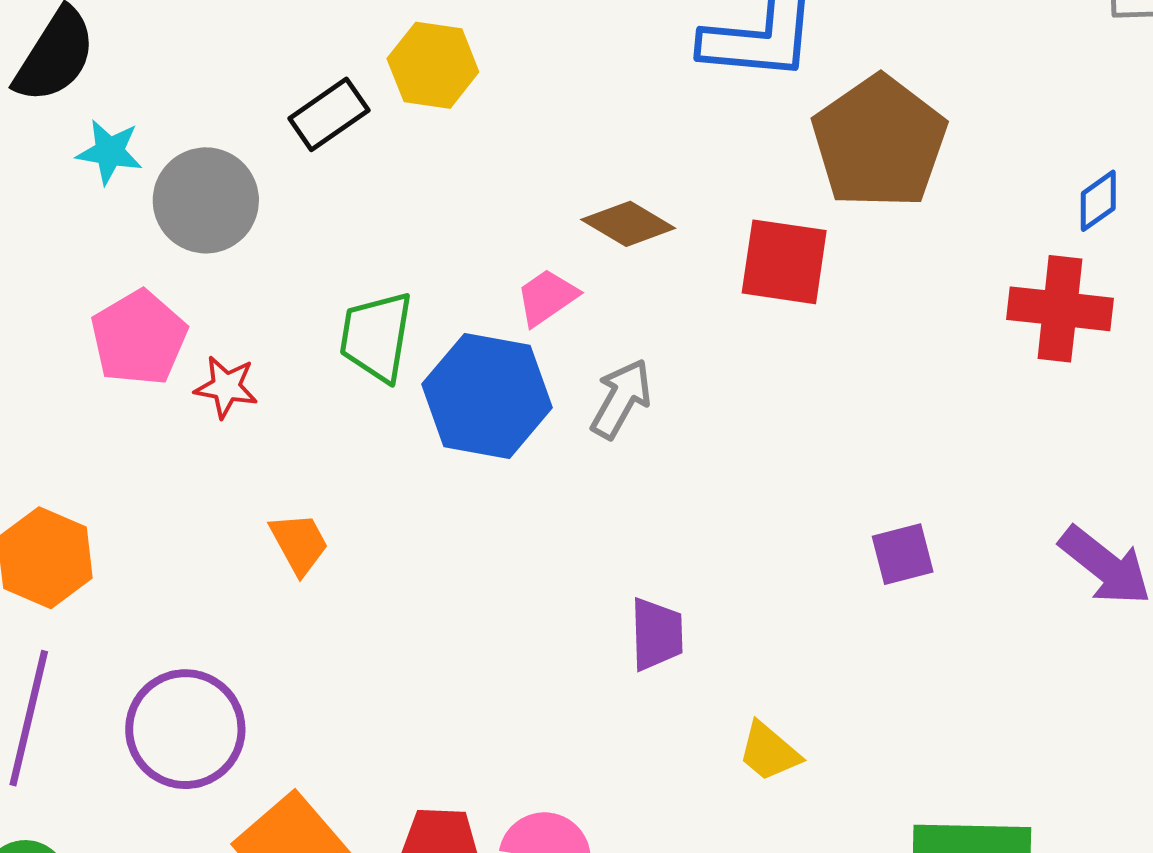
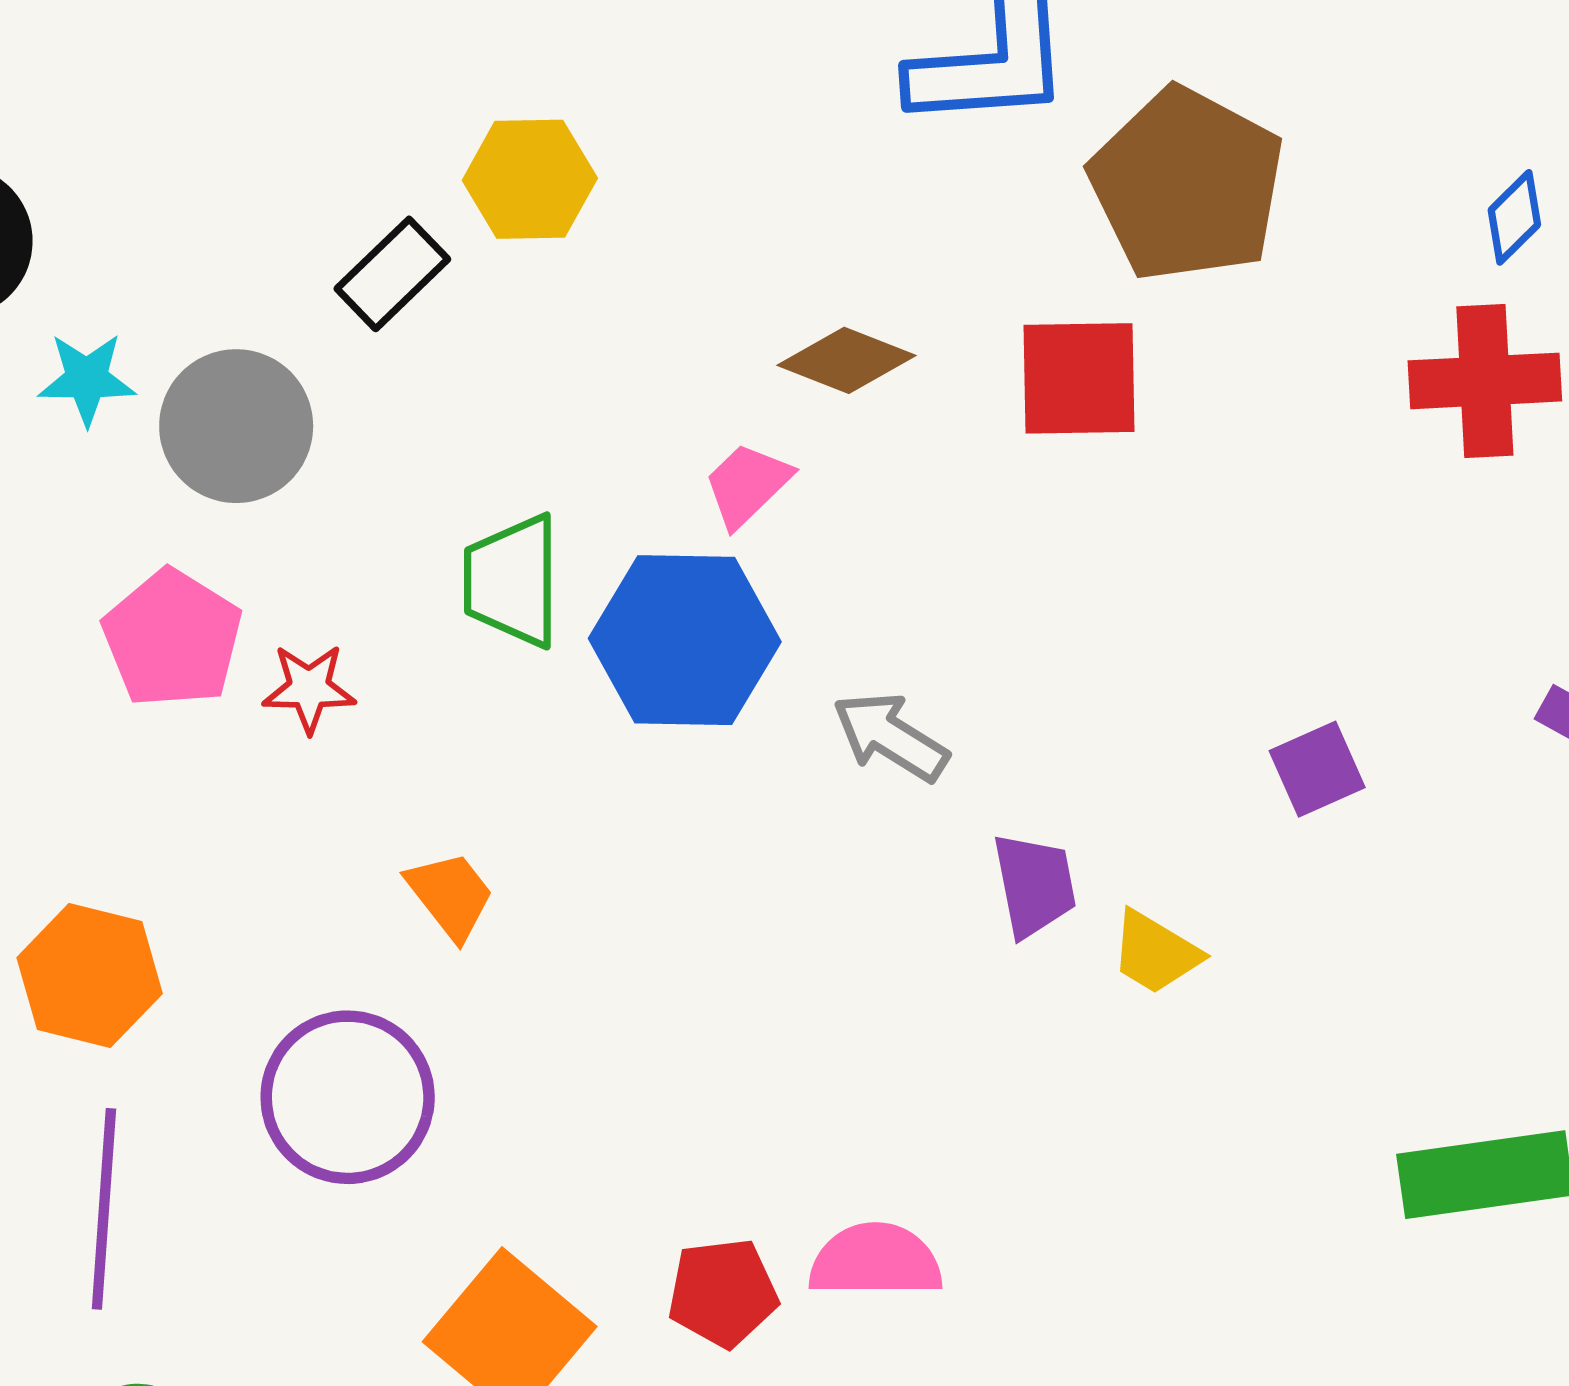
gray arrow: (621, 399) -> (890, 737), moved, turned -78
purple trapezoid: (657, 634) -> (1034, 885), moved
purple circle: (185, 729) -> (348, 1097), moved
yellow trapezoid: (769, 752) -> (1155, 953), moved

